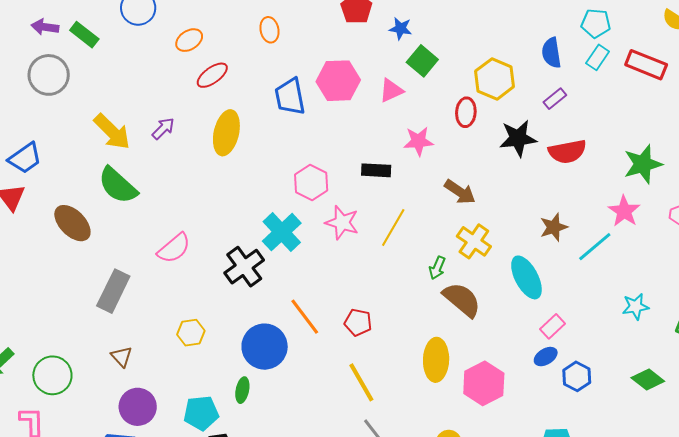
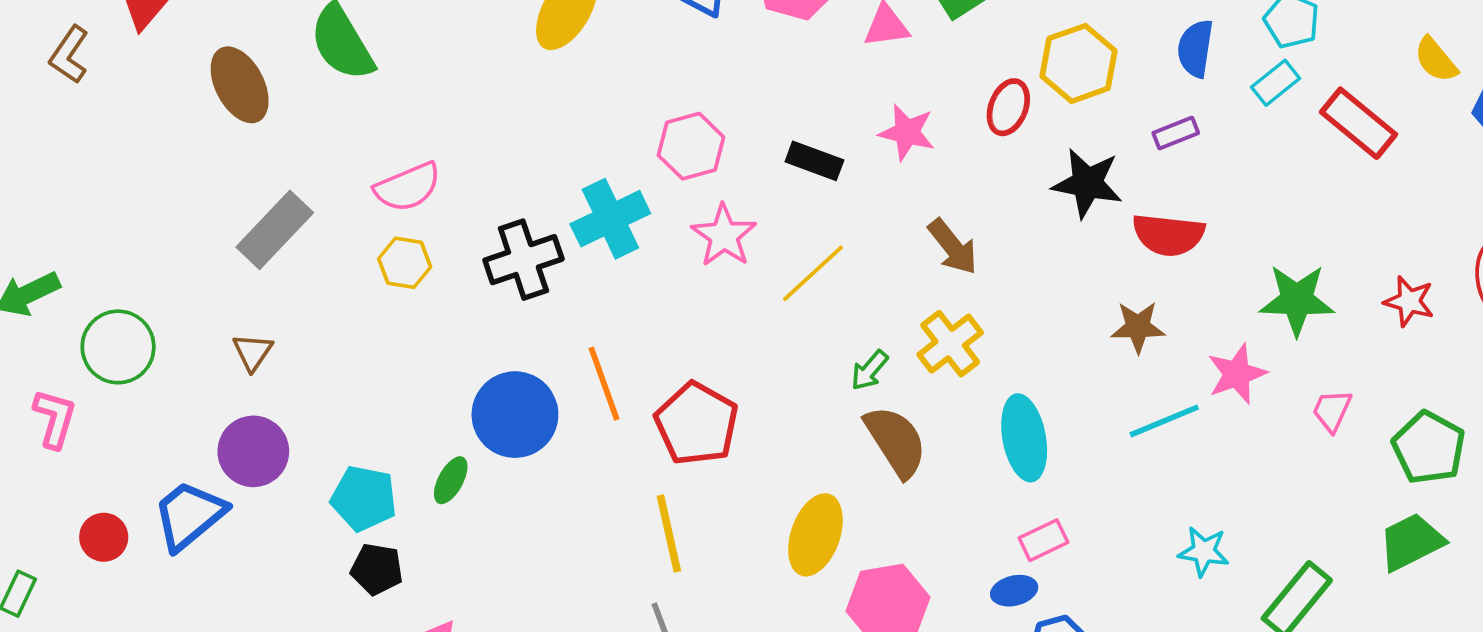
brown star: (554, 227) -> (1138, 327), moved
red pentagon: (358, 322) -> (697, 424), size x1.6
yellow hexagon: (191, 333) -> (405, 263), moved

